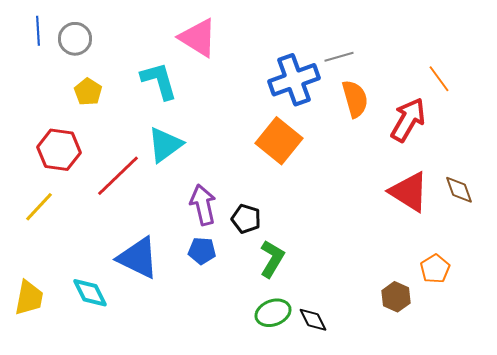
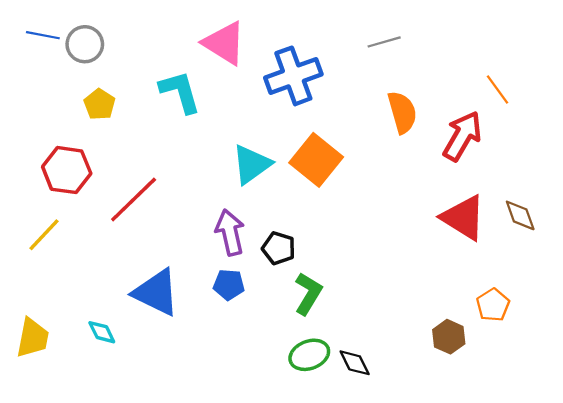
blue line: (38, 31) -> (43, 35), turned -76
gray line: (339, 57) -> (384, 42), moved
blue cross: (294, 80) -> (293, 76), moved
cyan triangle: (165, 145) -> (251, 164), moved
cyan diamond: (90, 293) -> (102, 332), size x0.7

